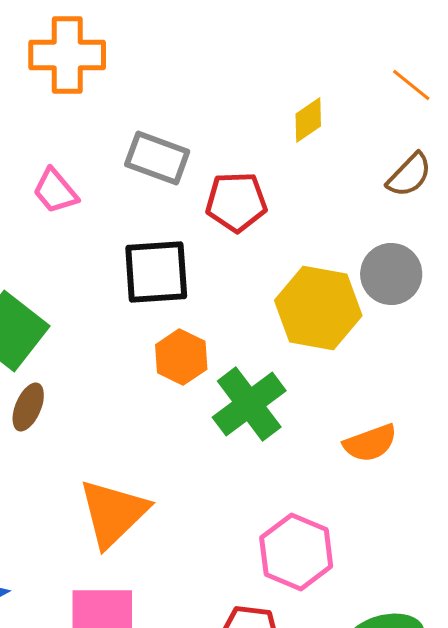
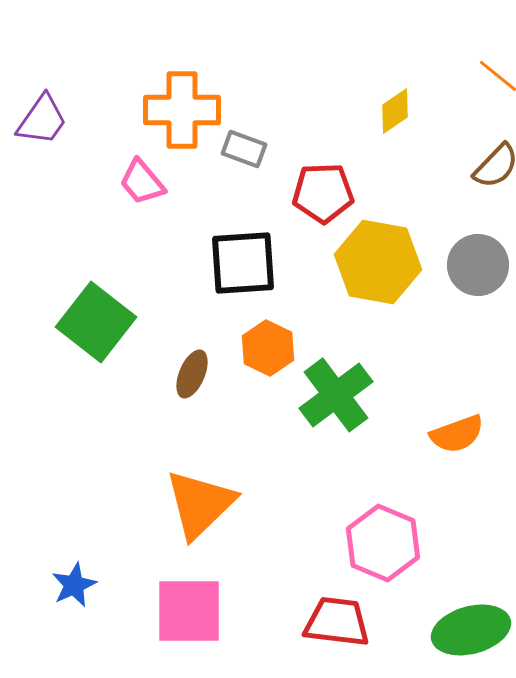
orange cross: (67, 55) -> (182, 110), moved
gray rectangle: (157, 158) -> (244, 149), size x0.7
yellow hexagon: (318, 308) -> (378, 262), moved
brown ellipse: (28, 407) -> (192, 374), moved

